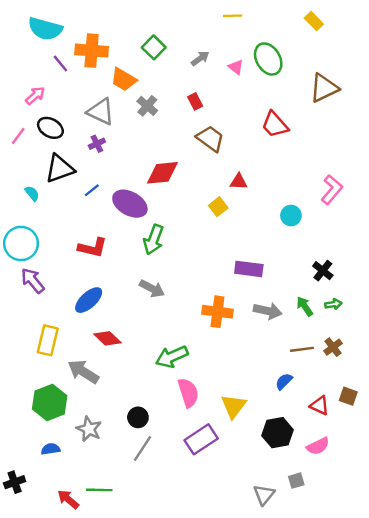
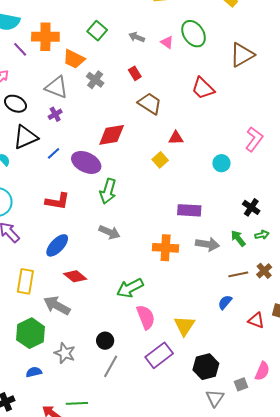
gray arrow: (200, 59) -> (137, 37), turned -119
black hexagon: (278, 433) -> (206, 367), moved
pink semicircle: (318, 446) -> (262, 371), moved, turned -36

